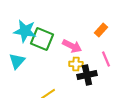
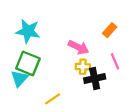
green square: (42, 39) -> (28, 63), moved
cyan triangle: (17, 61) -> (19, 78), moved

